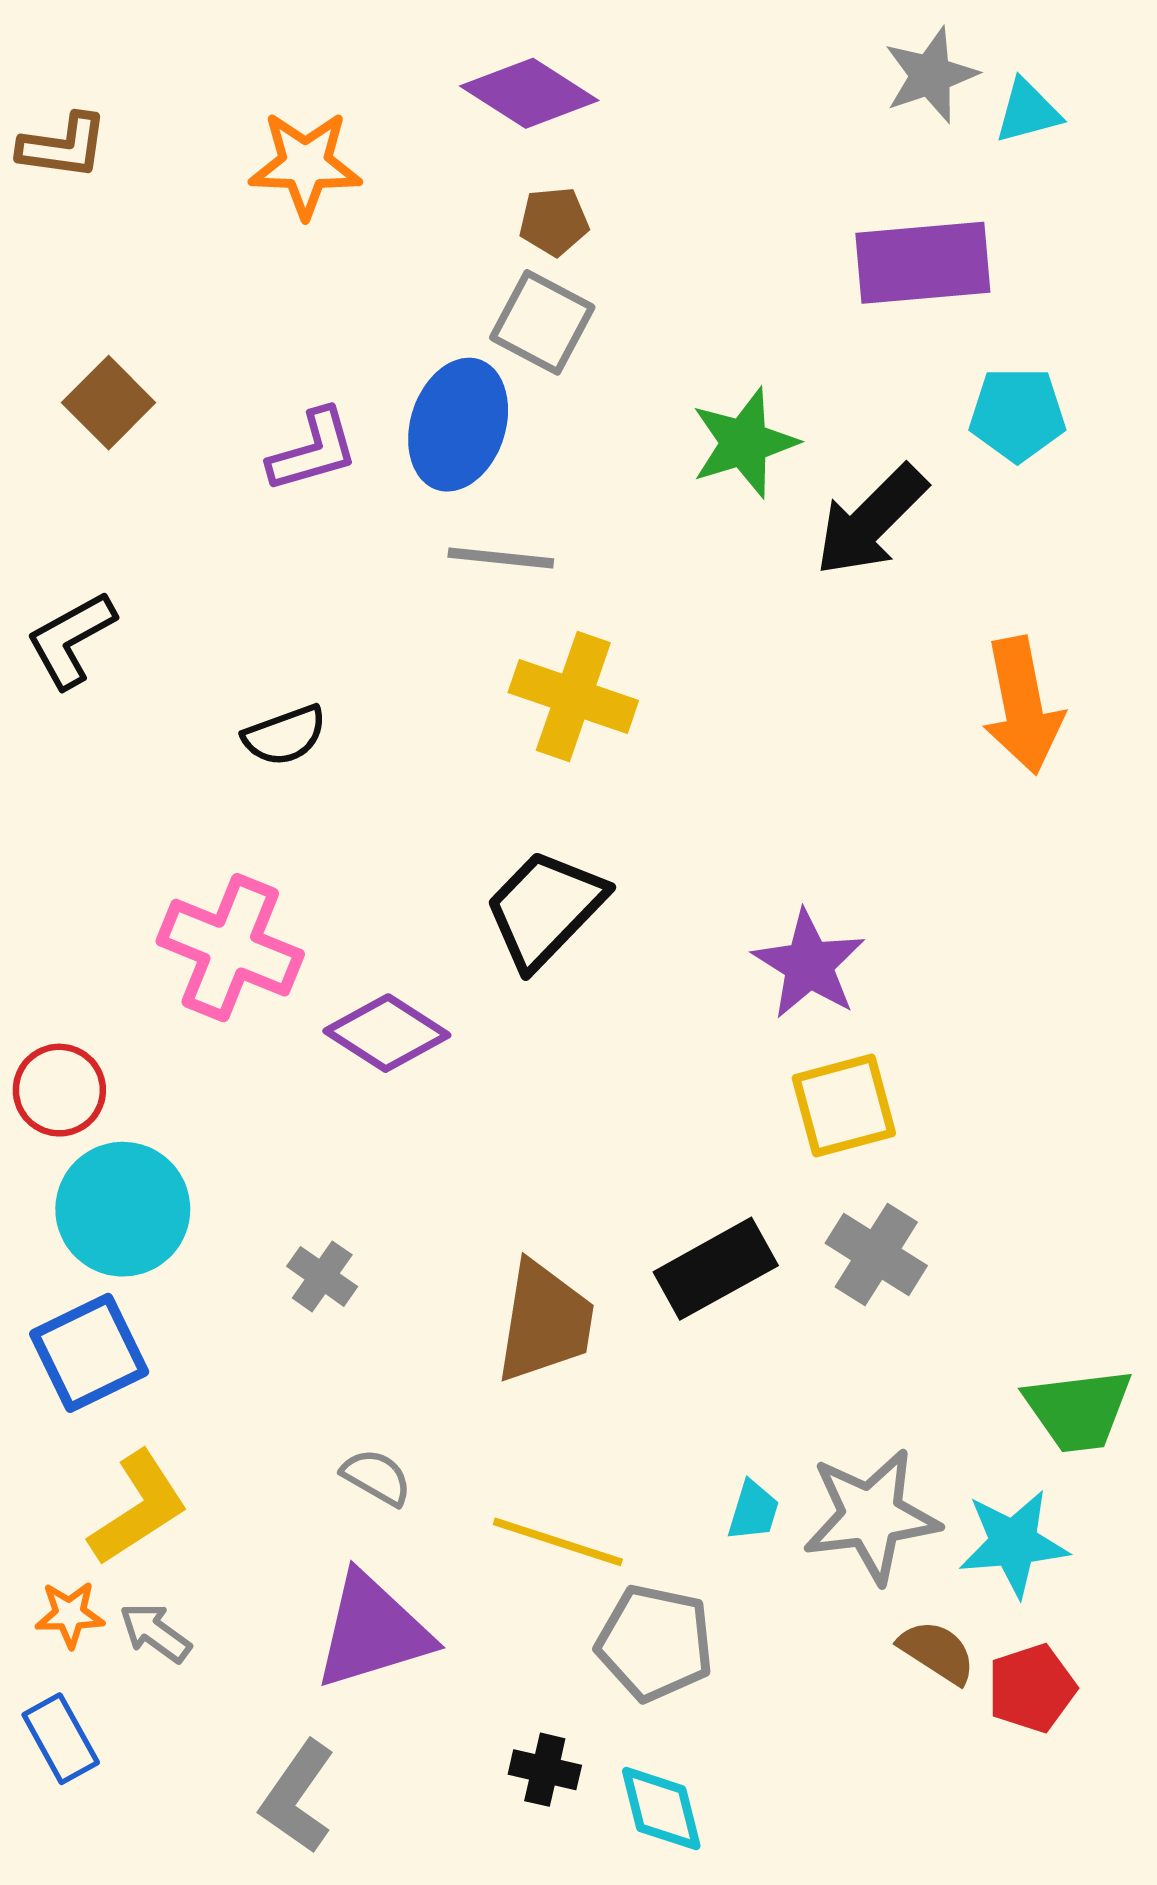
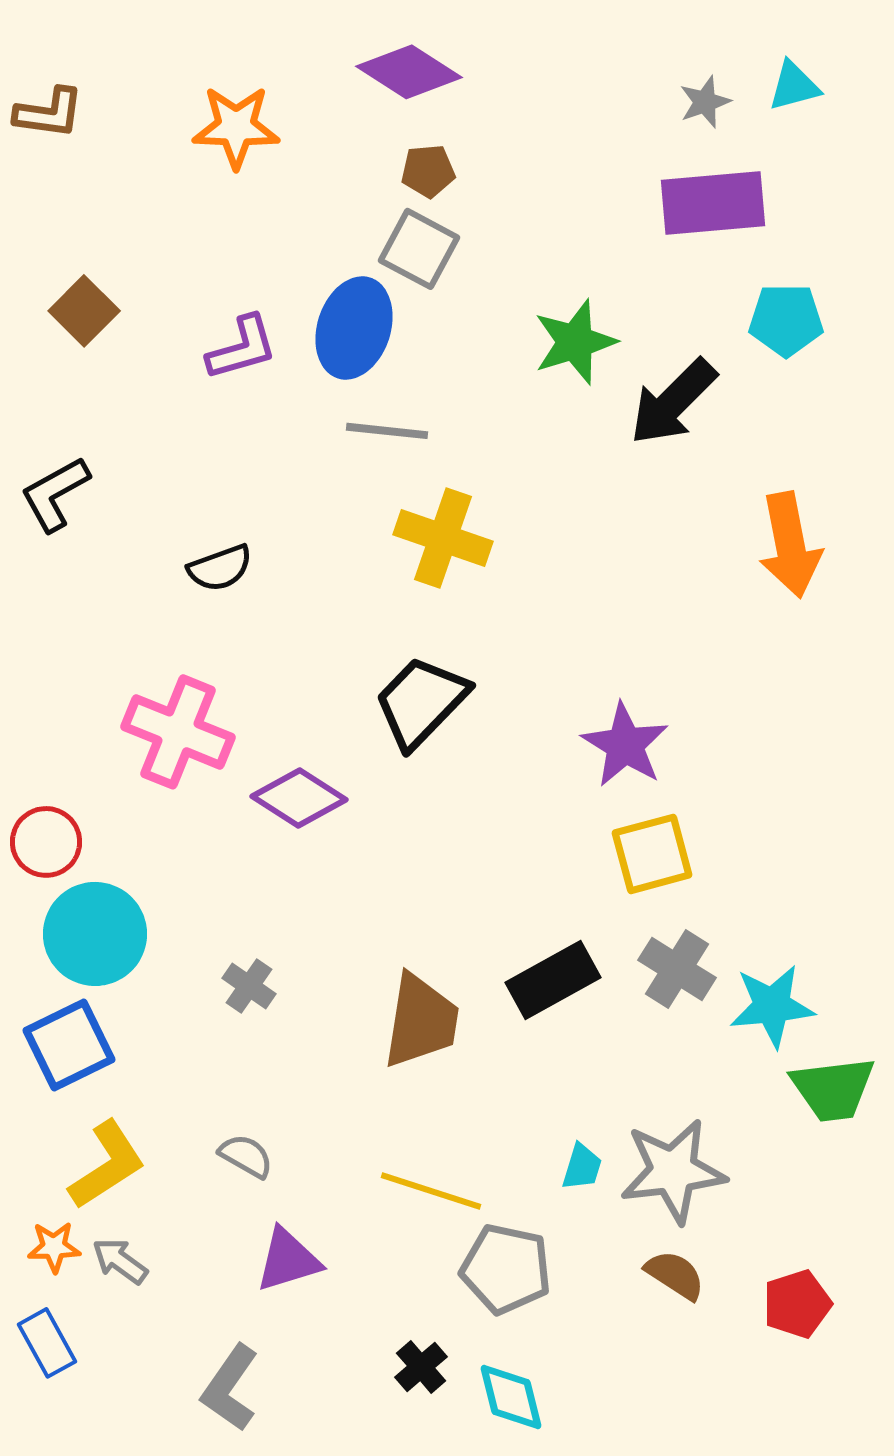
gray star: (931, 75) -> (705, 102), moved, size x0.7
gray semicircle: (377, 1477) -> (246, 1156), moved
cyan star: (1013, 1543) -> (772, 1006), moved
purple triangle: (373, 1631) -> (288, 1260), size x0.7
brown semicircle: (937, 1652) -> (675, 1275), moved
black cross: (545, 1770) -> (421, 1367), turned 36

